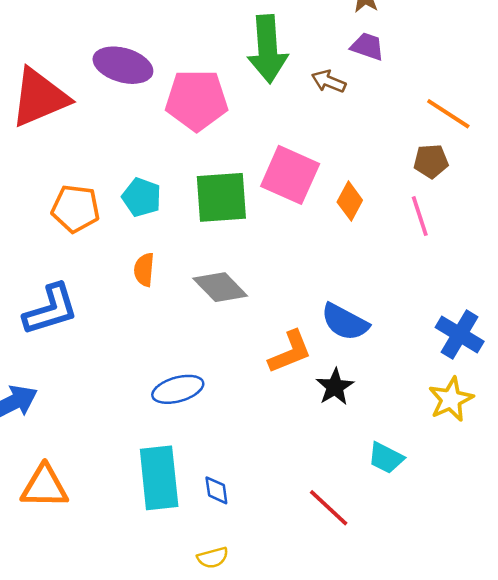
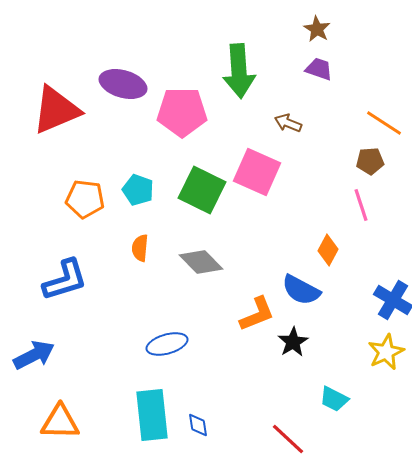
brown arrow: (329, 81) -> (288, 123), moved
green square: (221, 197) -> (202, 190), turned 30
orange diamond: (350, 201) -> (328, 250), moved

